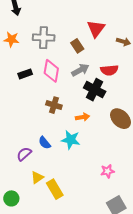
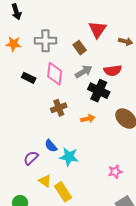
black rectangle: (25, 74) -> (29, 78), turned 48
brown cross: (54, 105) -> (59, 108), turned -35
cyan star: (71, 140) -> (69, 157), moved
yellow triangle: (37, 177) -> (45, 181), turned -48

